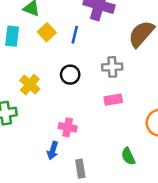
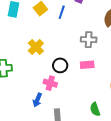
black circle: (70, 75) -> (60, 65), moved
yellow cross: (30, 85) -> (36, 47), moved

